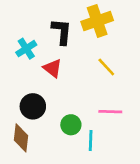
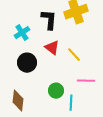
yellow line: (106, 67) -> (74, 55), moved
red triangle: (53, 68) -> (52, 48), moved
black circle: (33, 106) -> (27, 63), moved

